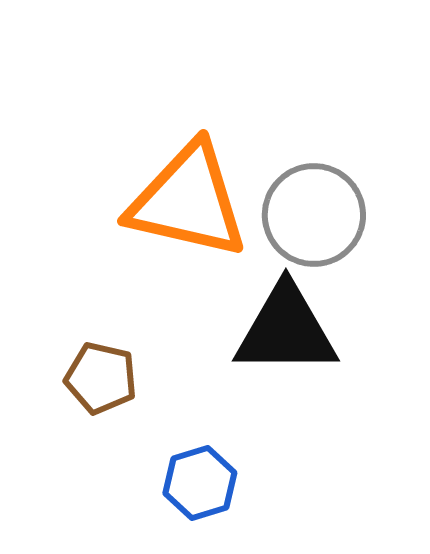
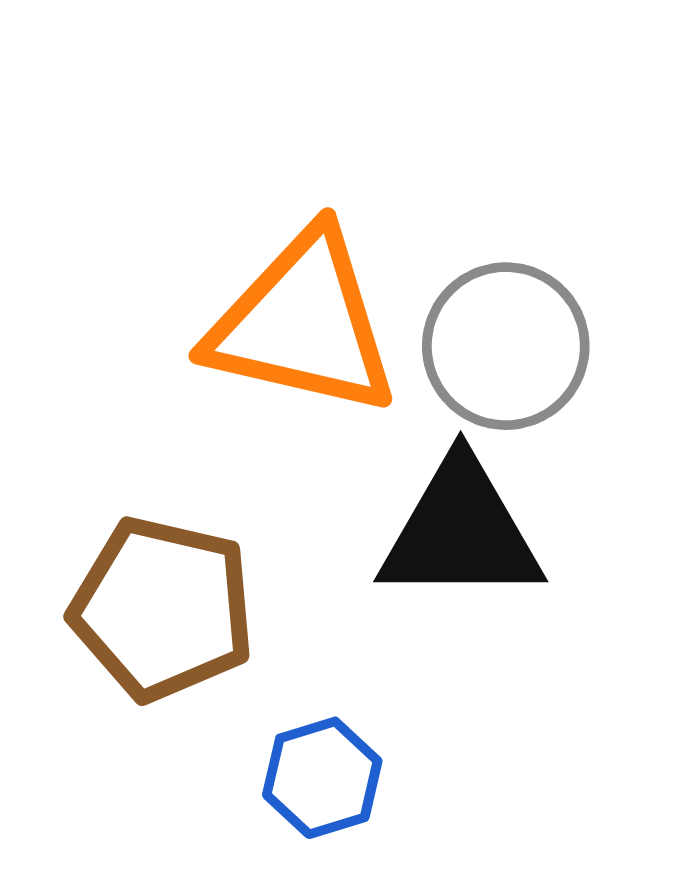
brown pentagon: (101, 378) -> (163, 609), size x1.6

